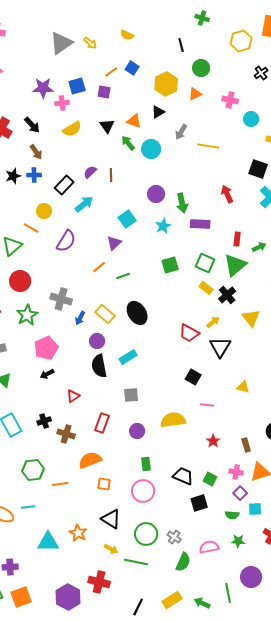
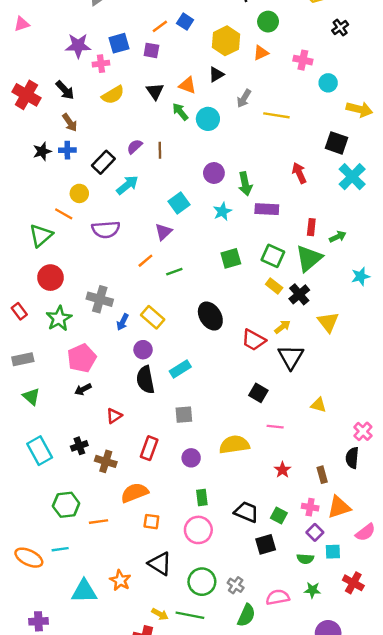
purple semicircle: (66, 241) -> (106, 229), turned 55
black ellipse: (137, 313) -> (210, 316), moved
yellow arrow: (111, 549) -> (160, 614), moved

